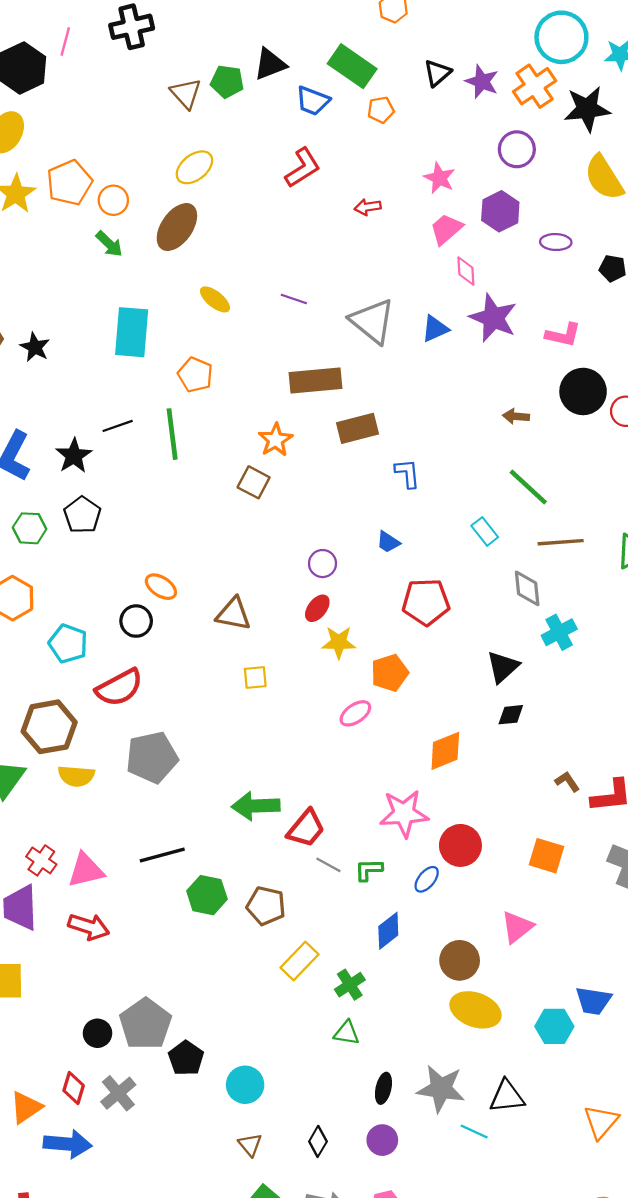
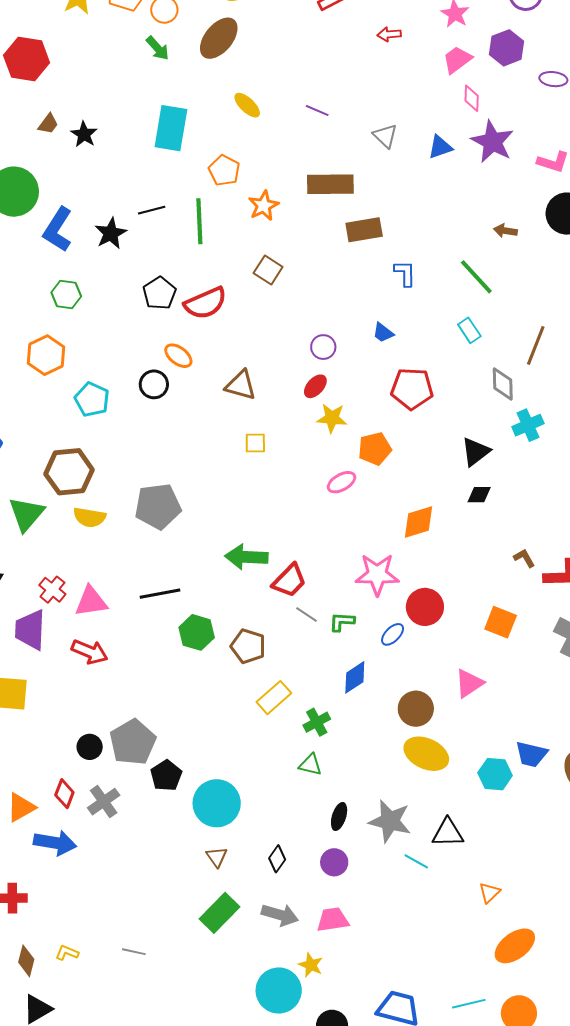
gray triangle: (372, 321) -> (385, 136), size x0.6
orange star: (276, 440) -> (263, 206), moved
green line: (528, 487) -> (476, 277), moved
black pentagon: (82, 515) -> (159, 293), moved
brown line: (561, 542) -> (536, 345), turned -69
red semicircle: (119, 688) -> (205, 303), moved
cyan circle: (245, 1085) -> (217, 803), size x1.4
orange triangle: (601, 1122) -> (489, 893), moved, size x0.7

